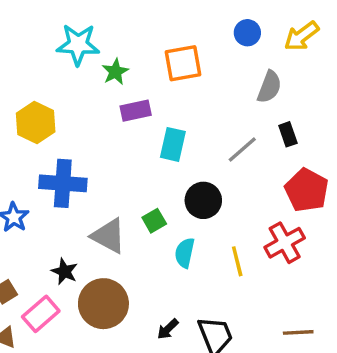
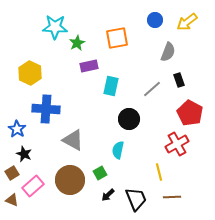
green square: (154, 221) -> (100, 173), moved
yellow line: (237, 261) -> (159, 172), moved
black star: (64, 271) -> (24, 154), moved
brown line: (298, 332) -> (172, 197), moved

